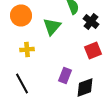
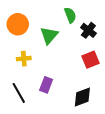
purple rectangle: (65, 76) -> (46, 85), moved

